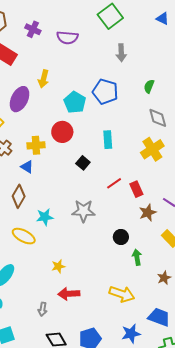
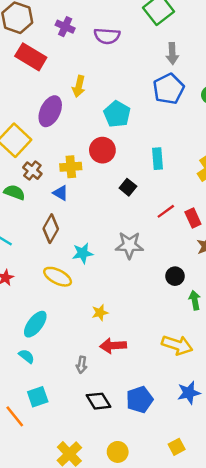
blue pentagon: (105, 92) -> (169, 89), moved, turned 30

